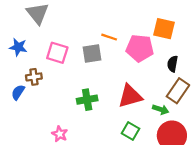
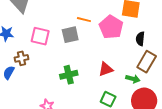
pink pentagon: (140, 48) -> (111, 27), turned 30
red triangle: (130, 96) -> (106, 69), size x0.7

